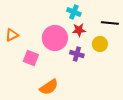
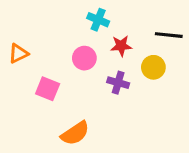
cyan cross: (74, 12) -> (98, 20), moved
pink circle: (55, 38) -> (84, 58), size x0.6

